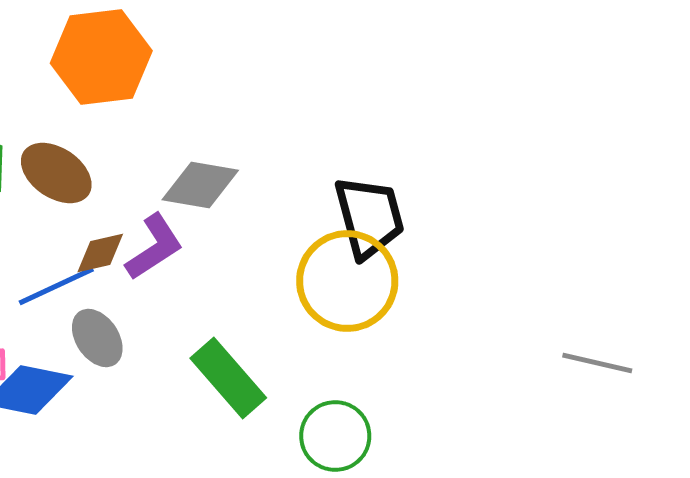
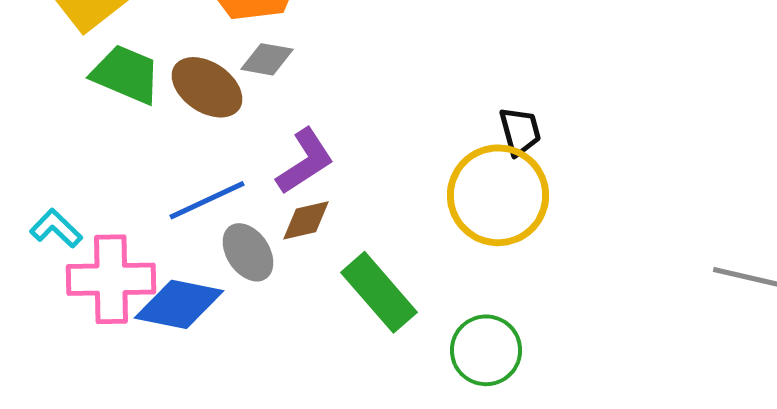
gray diamond: (200, 185) -> (267, 59), moved, size x0.7
black trapezoid: (369, 217) -> (520, 131), size x0.6
brown diamond: (100, 253) -> (306, 220), moved

